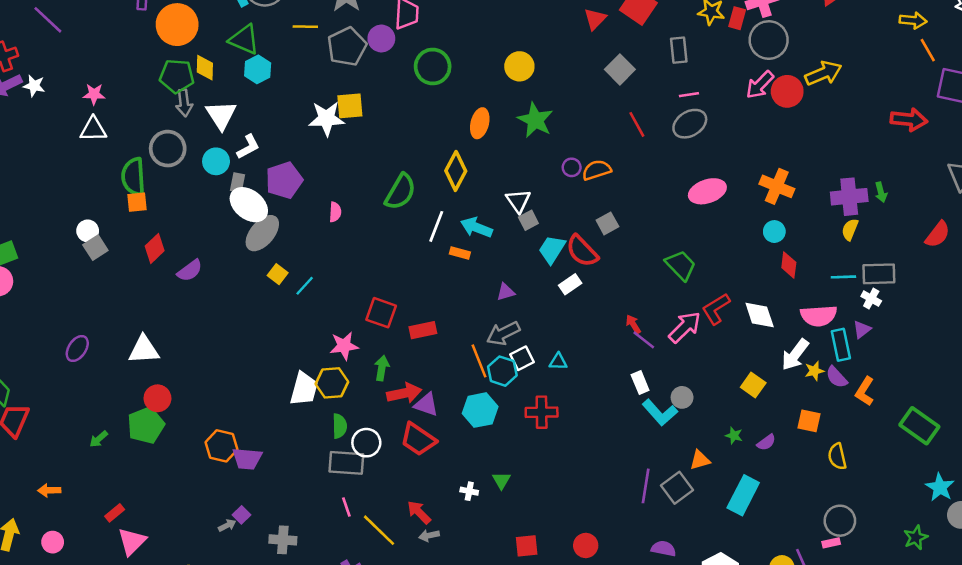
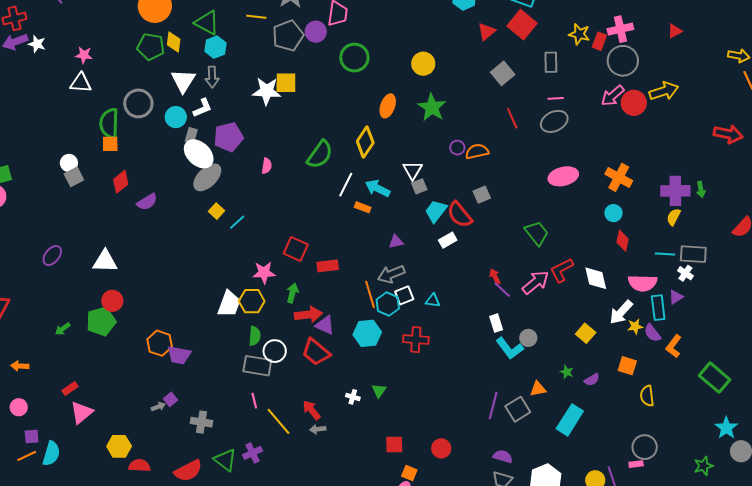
gray arrow: (184, 103) -> (212, 77), moved

